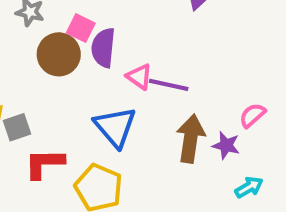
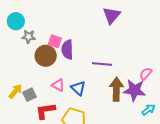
pink triangle: (139, 77) -> (58, 85), moved
blue triangle: (115, 127) -> (78, 88), size x0.7
purple star: (226, 145) -> (134, 90), size x1.6

